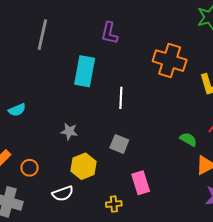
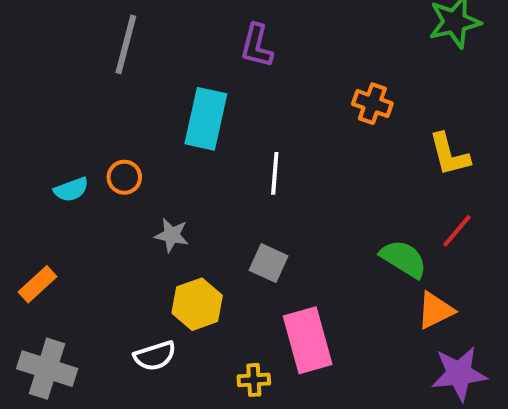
orange cross: (170, 61) -> (372, 104), size x0.6
green semicircle: (188, 139) -> (404, 259), size x1.4
orange circle: (30, 168) -> (124, 177), moved
pink rectangle: (141, 183) -> (308, 340), size x1.4

